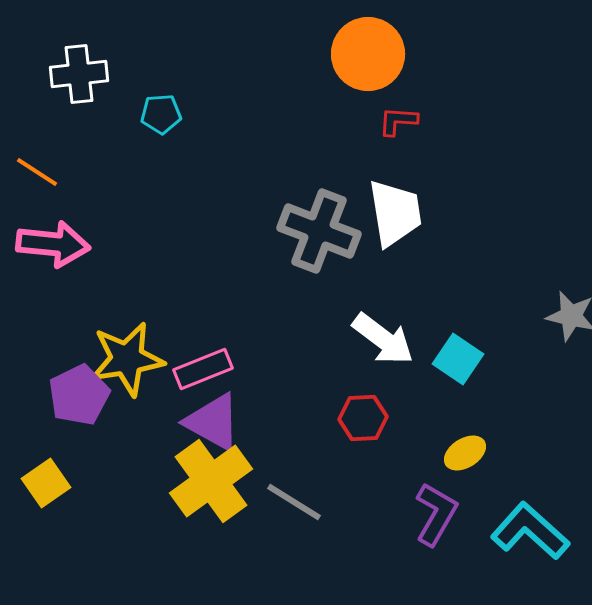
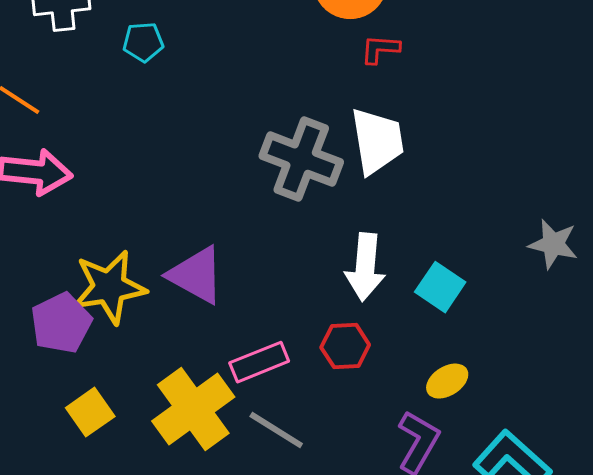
white arrow: (383, 339) -> (365, 267), turned 58
pink rectangle: (203, 369) -> (259, 362), moved
purple triangle: (213, 422) -> (196, 275), moved
yellow square: (46, 483) -> (90, 412), moved

